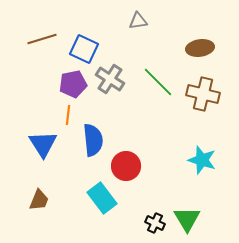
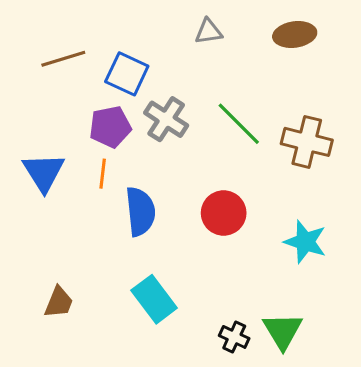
brown ellipse: (200, 48) -> (295, 35), moved
blue triangle: (43, 144) -> (44, 172), moved
red circle: (126, 166) -> (224, 213), moved

